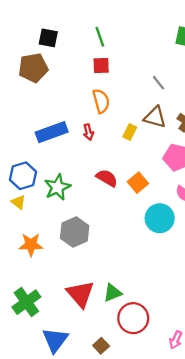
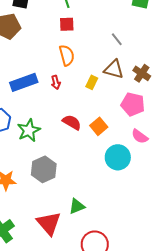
green triangle: (113, 293) -> (77, 206), moved

